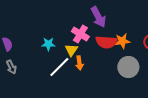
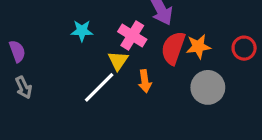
red semicircle: (106, 42) -> (173, 48), turned 105
cyan star: (48, 44) -> (82, 31), moved
orange arrow: (79, 63) -> (145, 81), moved

